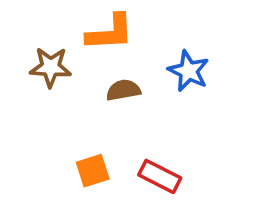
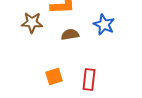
red rectangle: (160, 176) -> (89, 80), turned 70

